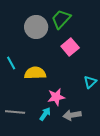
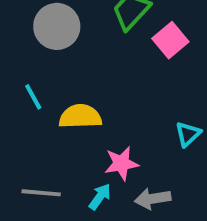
gray circle: (36, 27) -> (57, 26), moved
pink square: (70, 47) -> (170, 40), moved

